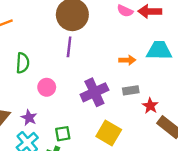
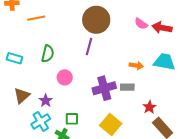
gray rectangle: (131, 90) -> (127, 87), moved

